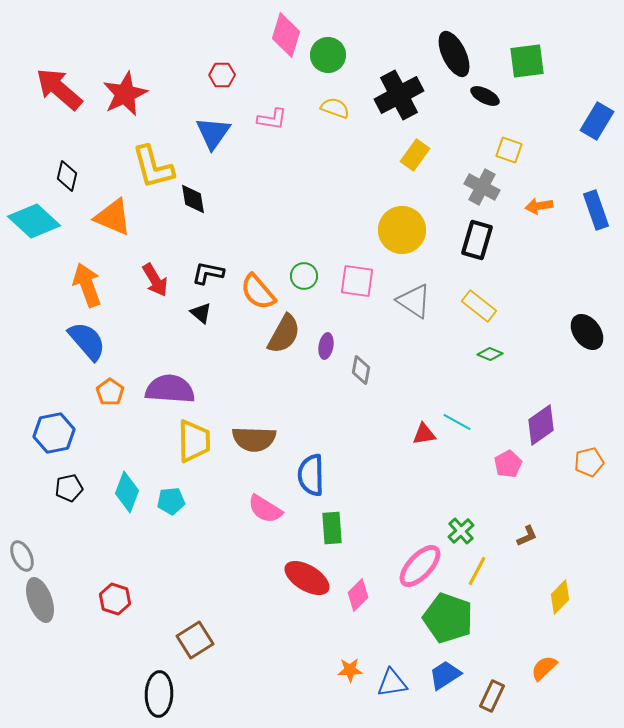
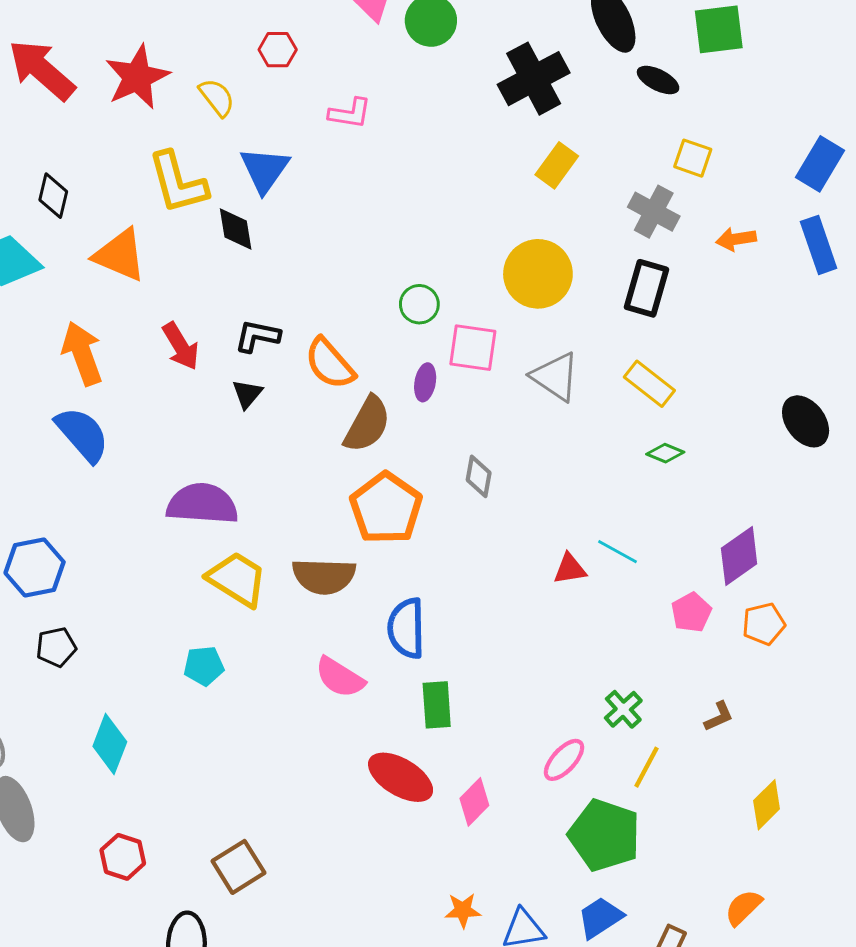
yellow semicircle: (335, 108) -> (217, 97), moved, turned 32
blue rectangle: (597, 121) -> (820, 164), moved
blue triangle: (213, 133) -> (265, 170), moved
green circle: (304, 276) -> (419, 304), moved
black triangle: (201, 313) -> (247, 394), turned 30
purple ellipse: (326, 346) -> (425, 382), moved
orange pentagon: (110, 392) -> (386, 508), moved, size x1.8
yellow trapezoid: (194, 441) -> (237, 579), turned -57
orange pentagon: (589, 462) -> (764, 624), moved
cyan diamond: (127, 492) -> (110, 744), moved
pink ellipse: (420, 566) -> (564, 760), size x0.7
red hexagon: (115, 599) -> (123, 857), moved

